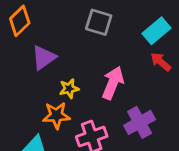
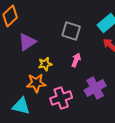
gray square: (99, 22) -> (71, 31), moved
pink arrow: (113, 83) -> (76, 60), size x0.6

